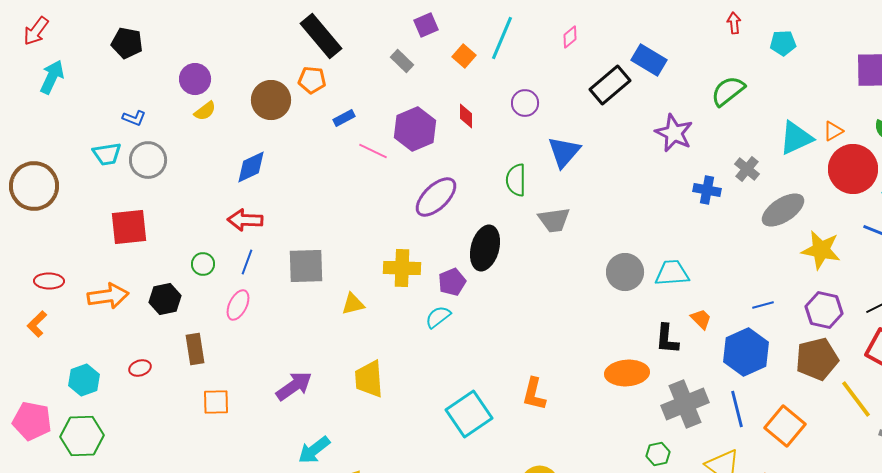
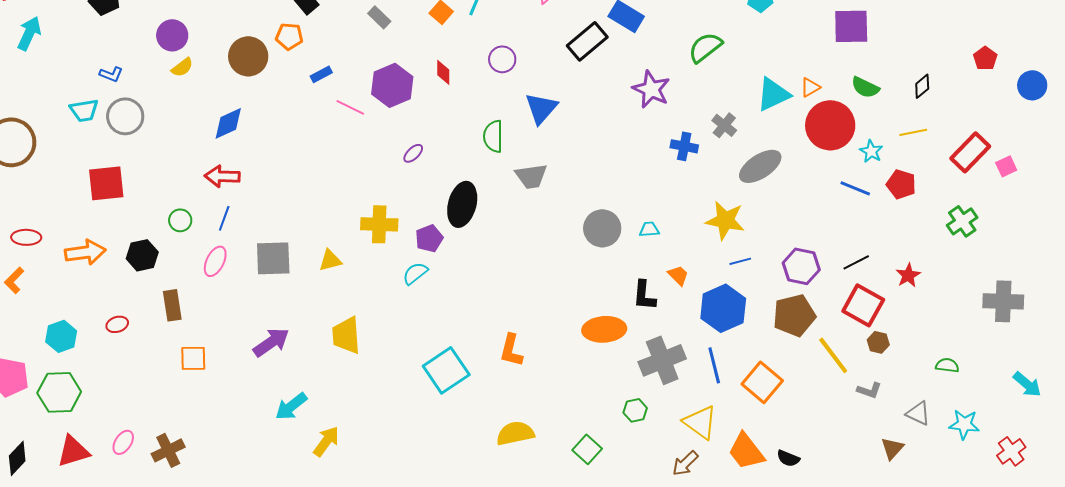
purple ellipse: (436, 197) -> (413, 153), size x0.5
yellow star: (821, 250) -> (725, 220), moved
gray square: (306, 266) -> (273, 258), moved
cyan trapezoid: (672, 273) -> (649, 229), size x0.6

